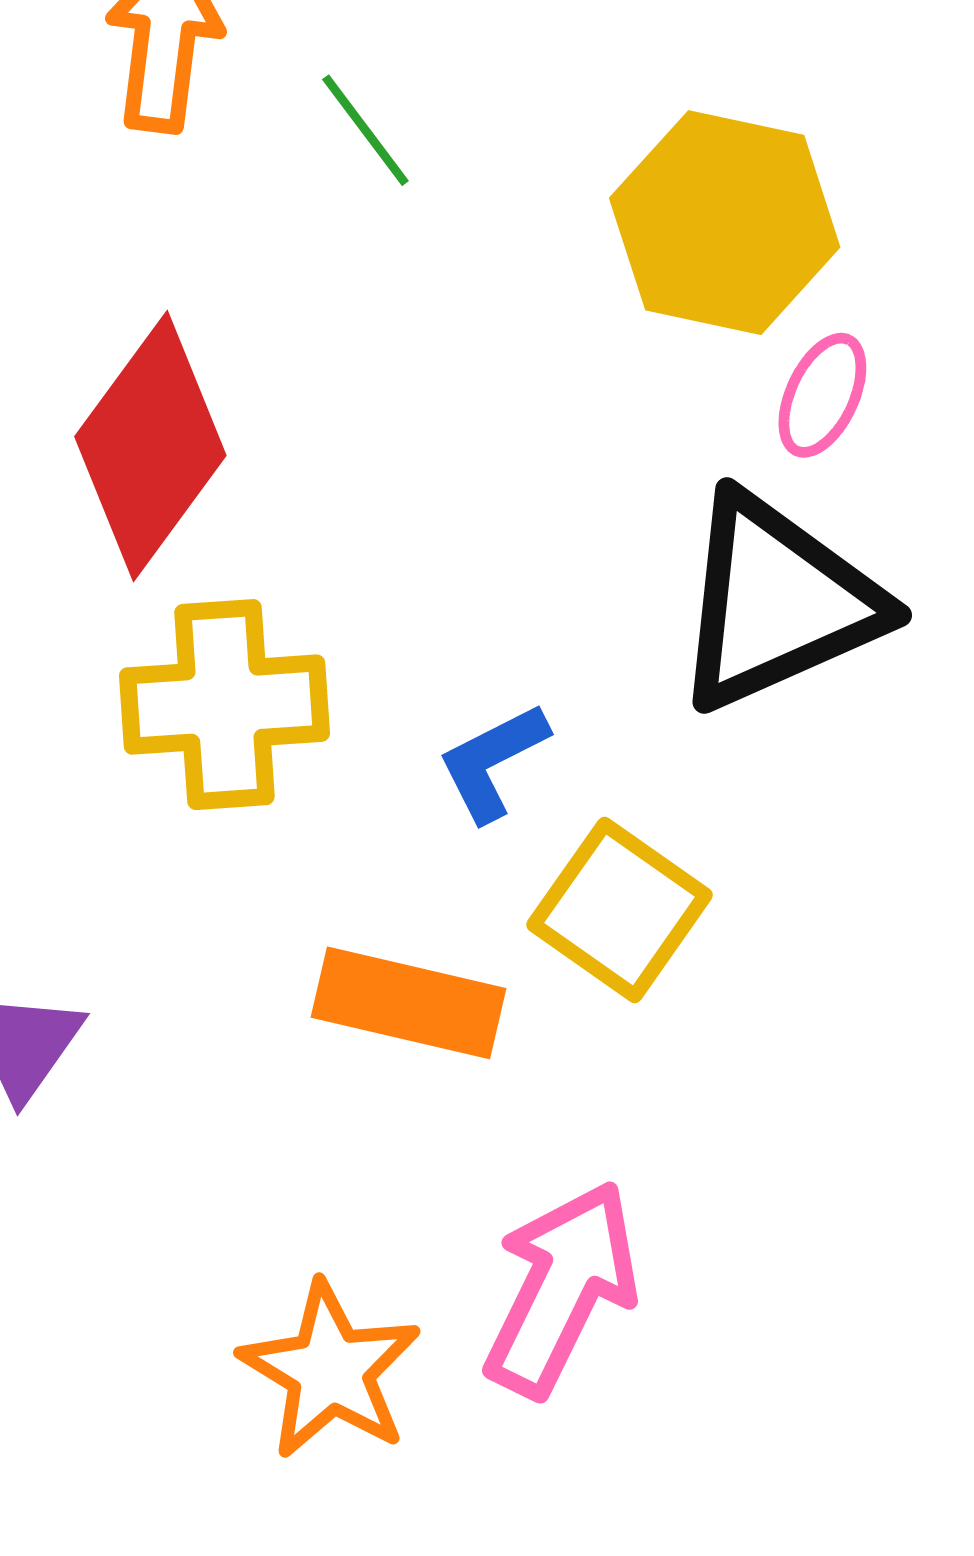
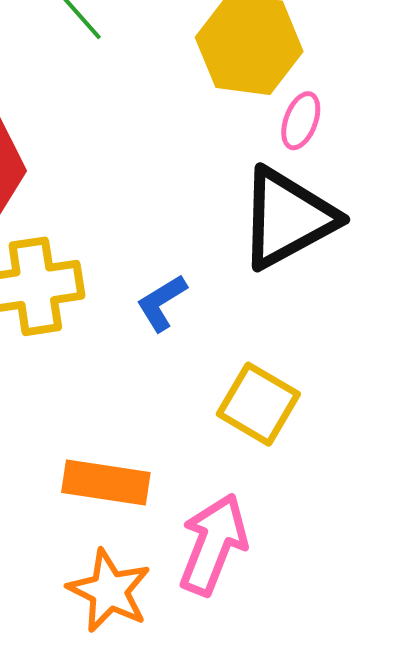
yellow square: (620, 910) -> (258, 404), moved
orange rectangle: (408, 1003) -> (106, 483), moved

